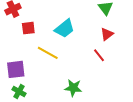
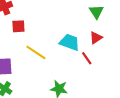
cyan trapezoid: (65, 29) -> (70, 42), moved, turned -125

